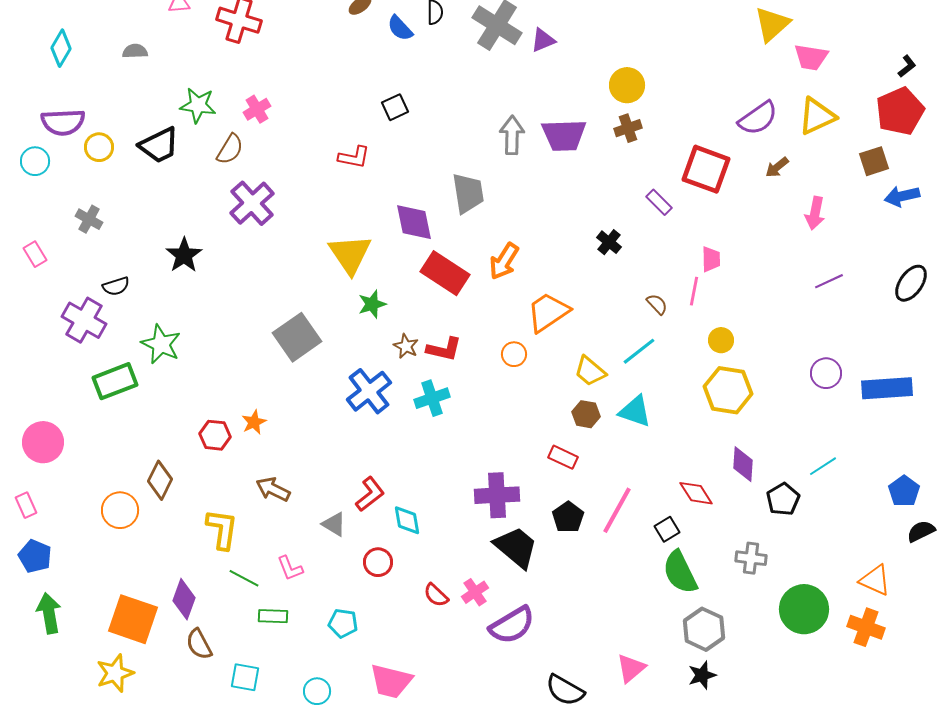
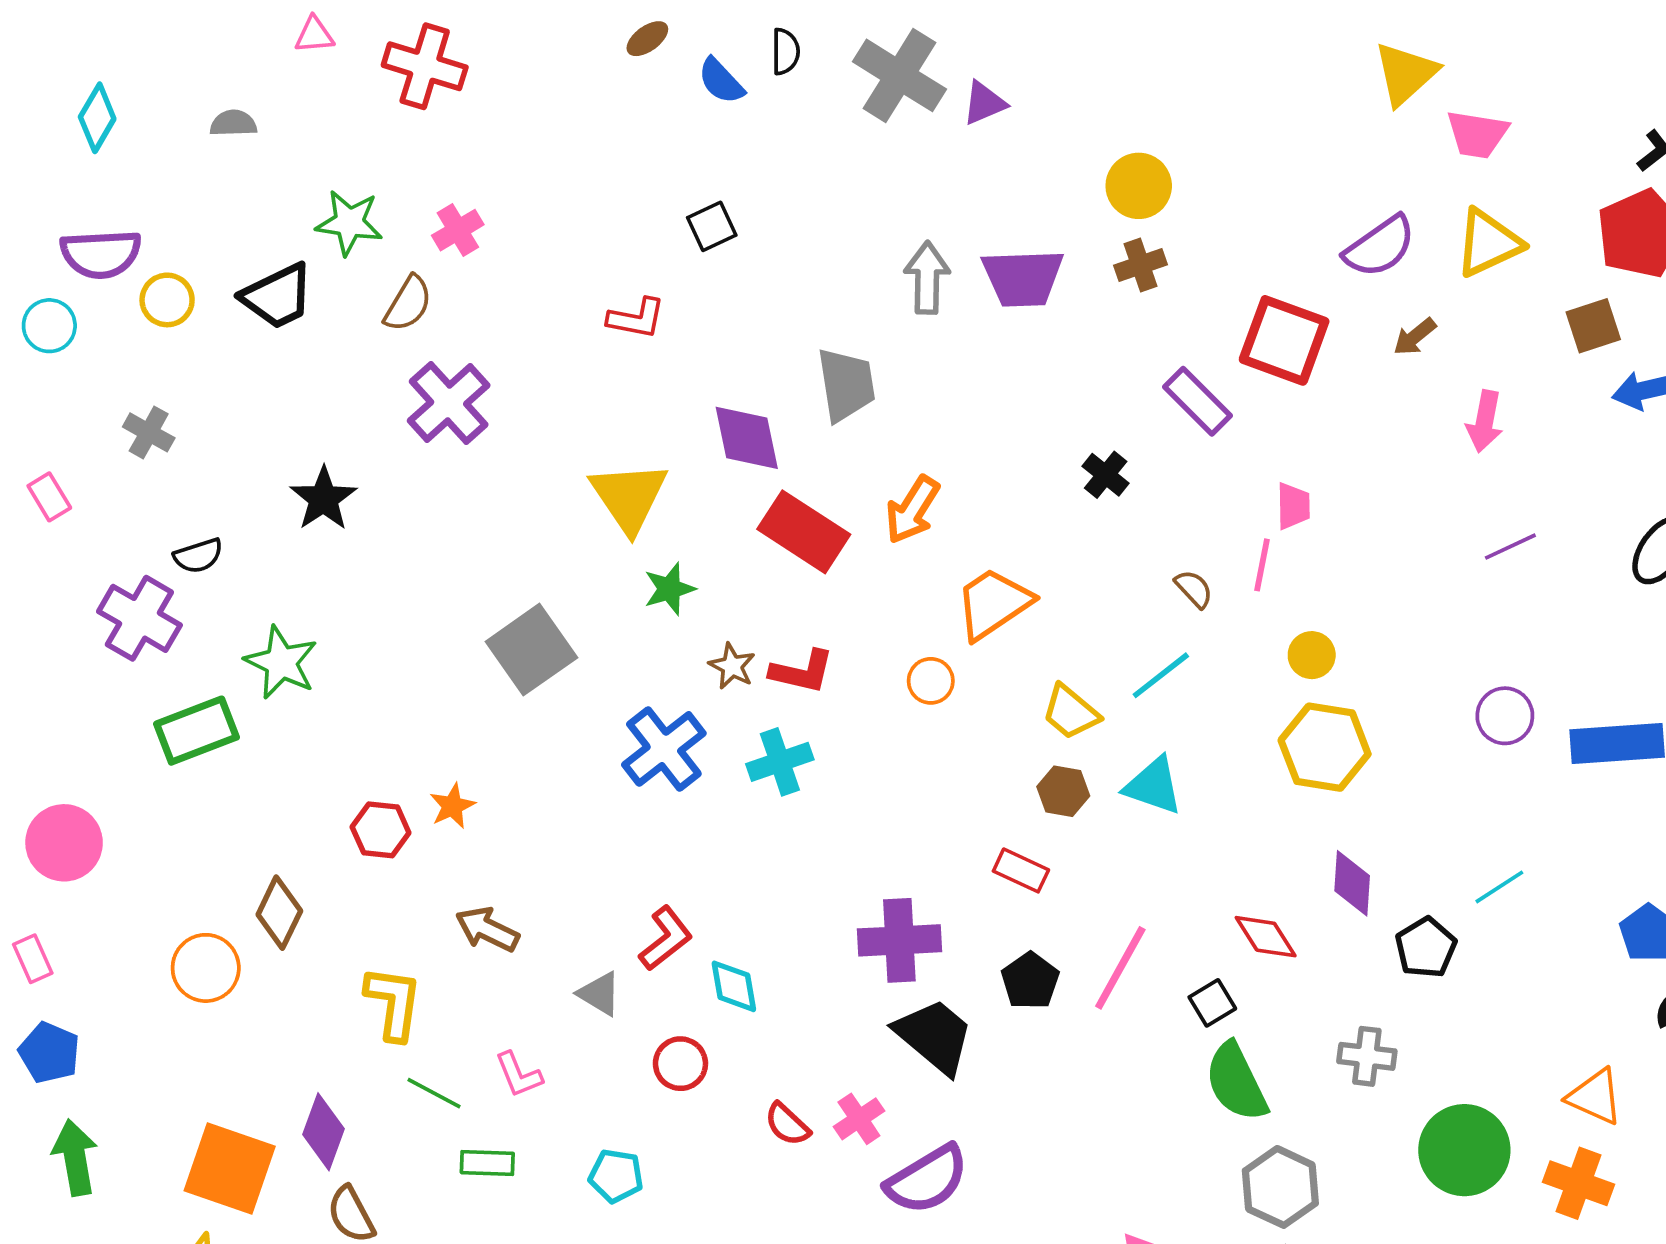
purple rectangle: (659, 202) -> (1198, 401), size x1.4

